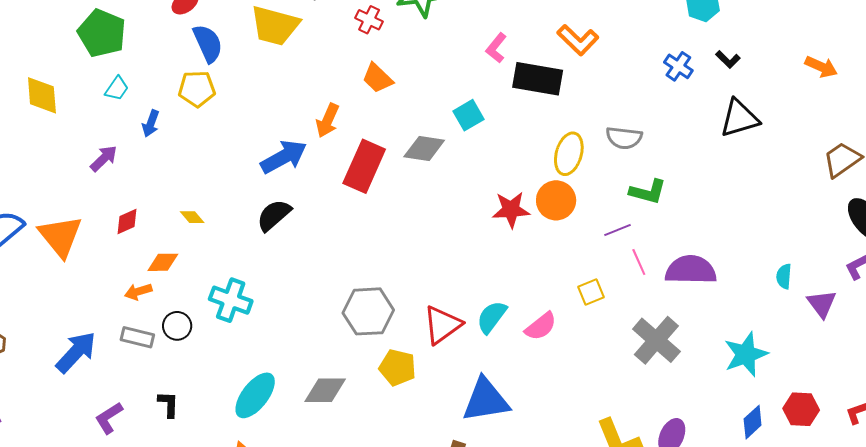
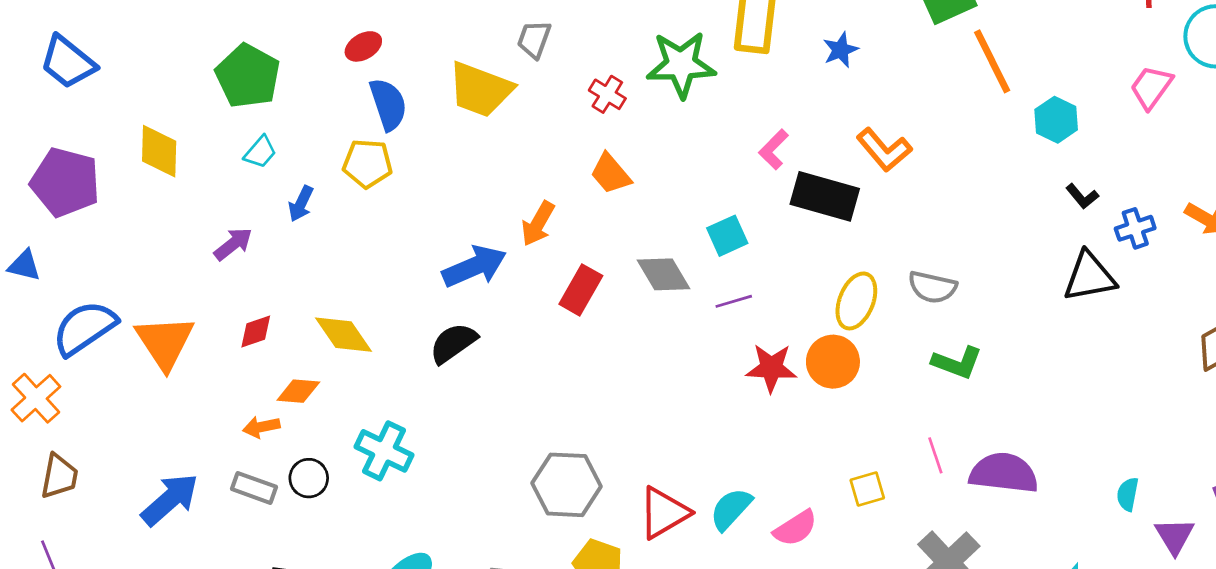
blue cross: (678, 66) -> (1135, 228), moved, turned 32
gray diamond: (424, 149) -> (664, 274), turned 45
red rectangle: (364, 166) -> (581, 290), size x0.7
yellow diamond: (192, 217) -> (344, 335), size x1.8
purple line: (617, 230) -> (734, 301), moved

